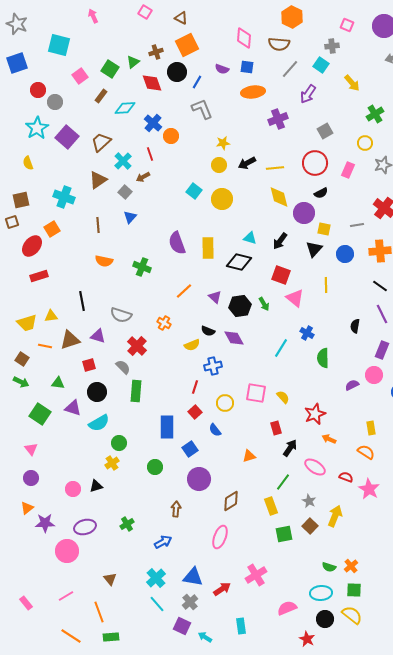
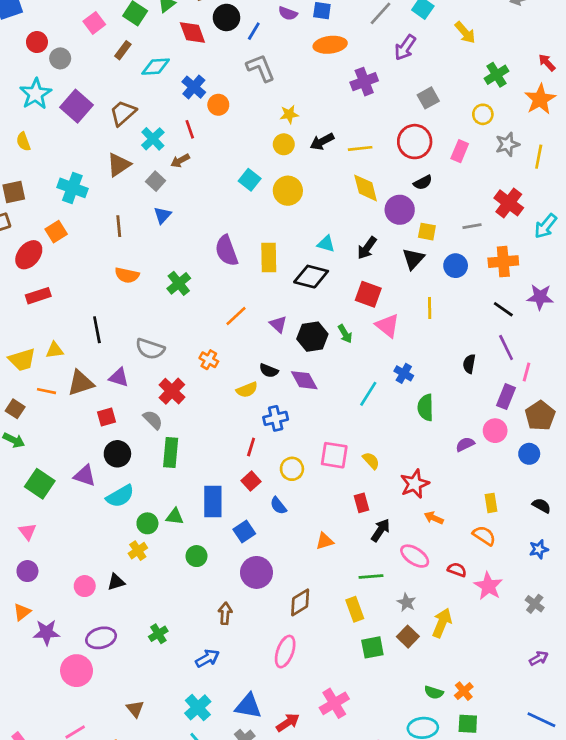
green cross: (142, 267) -> (179, 283), turned 30
green triangle: (58, 383) -> (175, 517), moved
green line: (283, 482) -> (371, 577), turned 48

